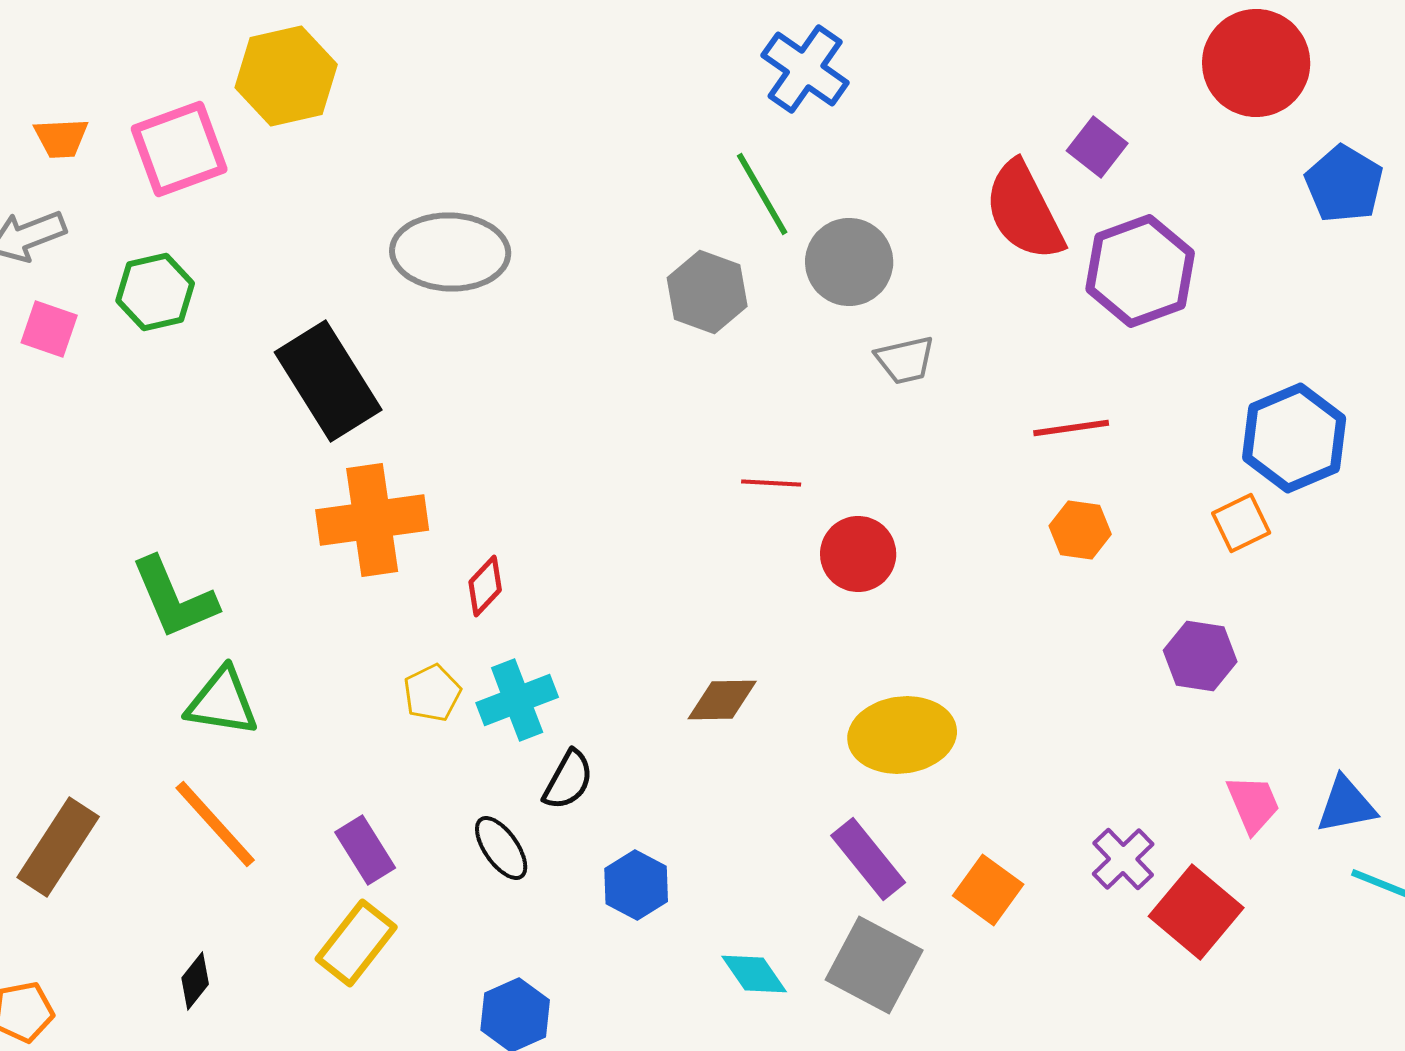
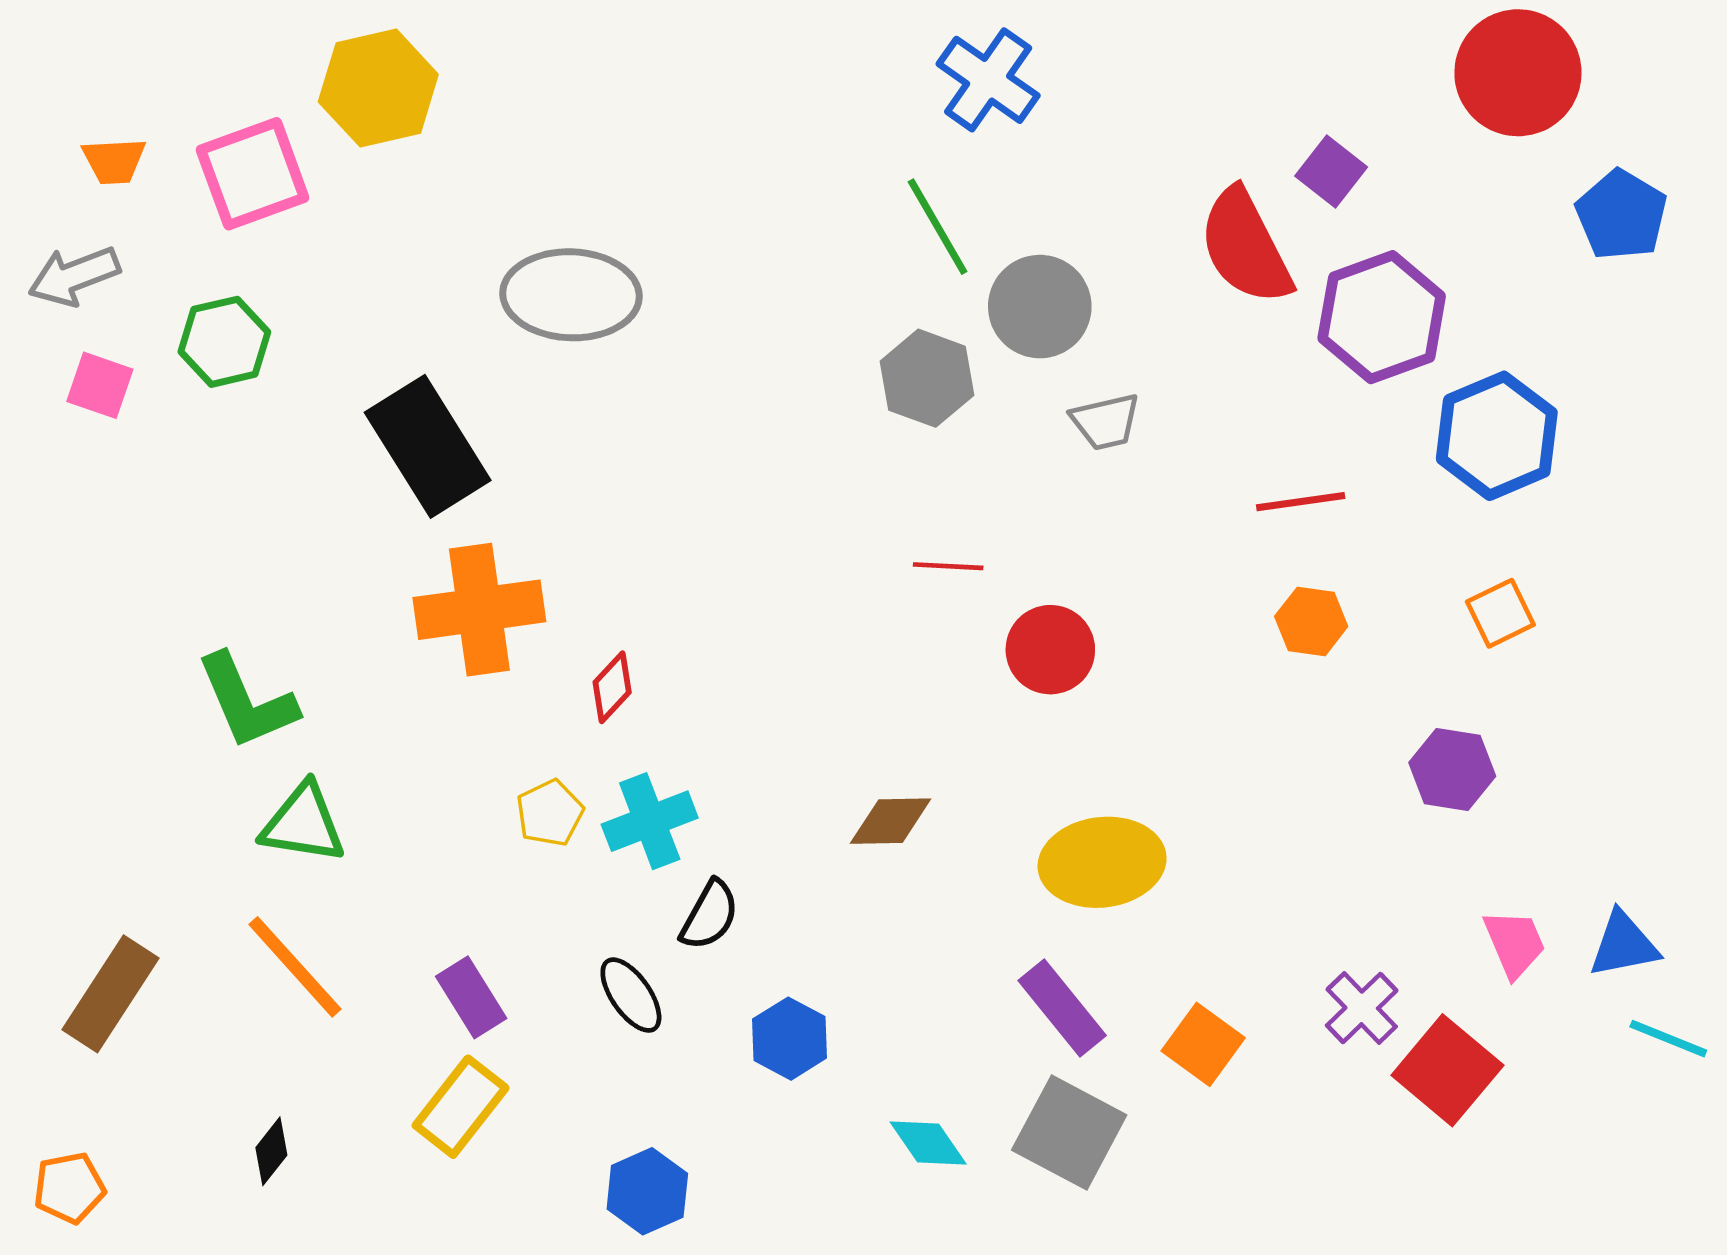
gray hexagon: (707, 292) -> (927, 378), moved
blue hexagon: (1294, 438) -> (1497, 436), moved

